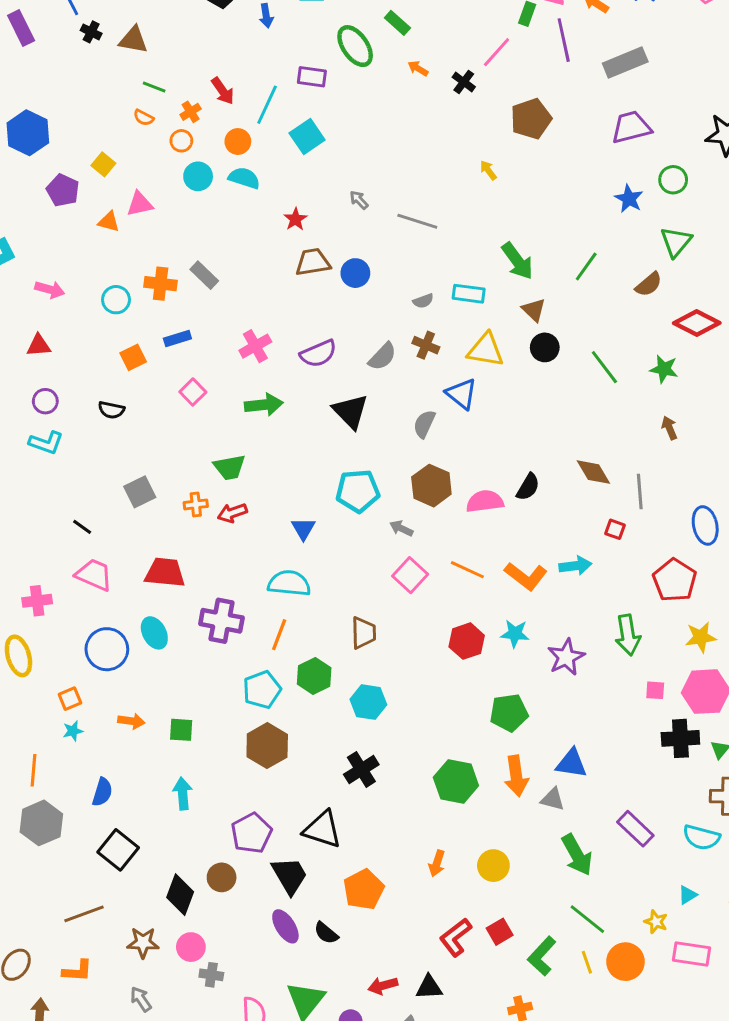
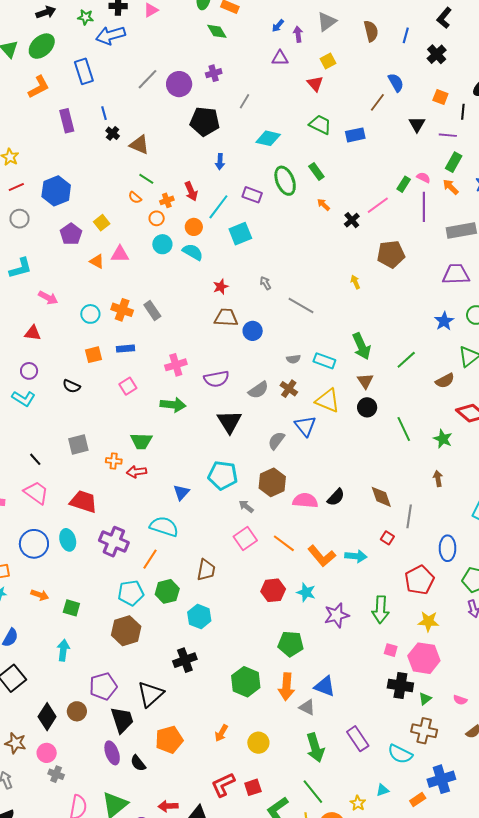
blue arrow: (266, 16) -> (220, 162), moved
black triangle: (322, 829) -> (151, 694), turned 48

